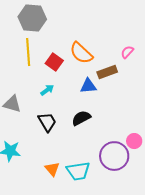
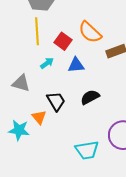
blue triangle: (88, 86) -> (76, 65), moved
cyan arrow: (47, 90) -> (47, 63), moved
orange triangle: (52, 169) -> (39, 117), moved

